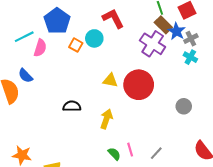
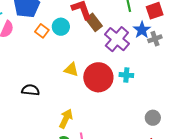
brown rectangle: (163, 25) -> (94, 22), moved
cyan cross: (190, 57) -> (126, 75), moved, turned -32
gray circle: (184, 106) -> (153, 118), moved
yellow arrow: (106, 119) -> (66, 119), moved

